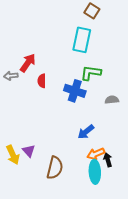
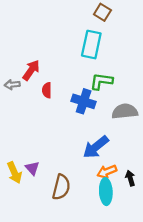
gray semicircle: (112, 100) -> (125, 111), size x1.6
blue arrow: (86, 132) -> (96, 147), size x1.4
black arrow: (108, 160) -> (130, 178), moved

